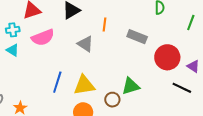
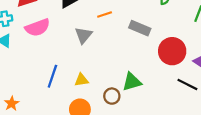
orange line: (105, 25) -> (105, 15), turned 64
gray triangle: (85, 44) -> (84, 35), turned 36
yellow triangle: (84, 85) -> (82, 80), size x0.6

